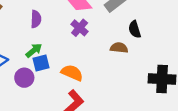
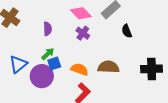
brown semicircle: (119, 48) -> (108, 67), moved, size x1.5
purple circle: (24, 78) -> (42, 76), size x1.5

